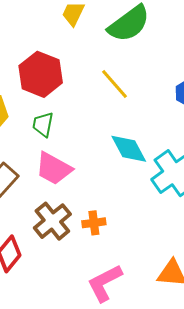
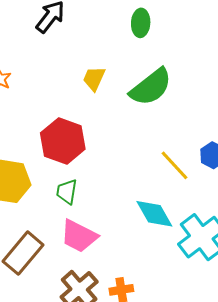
yellow line: (114, 84) -> (174, 165), moved

